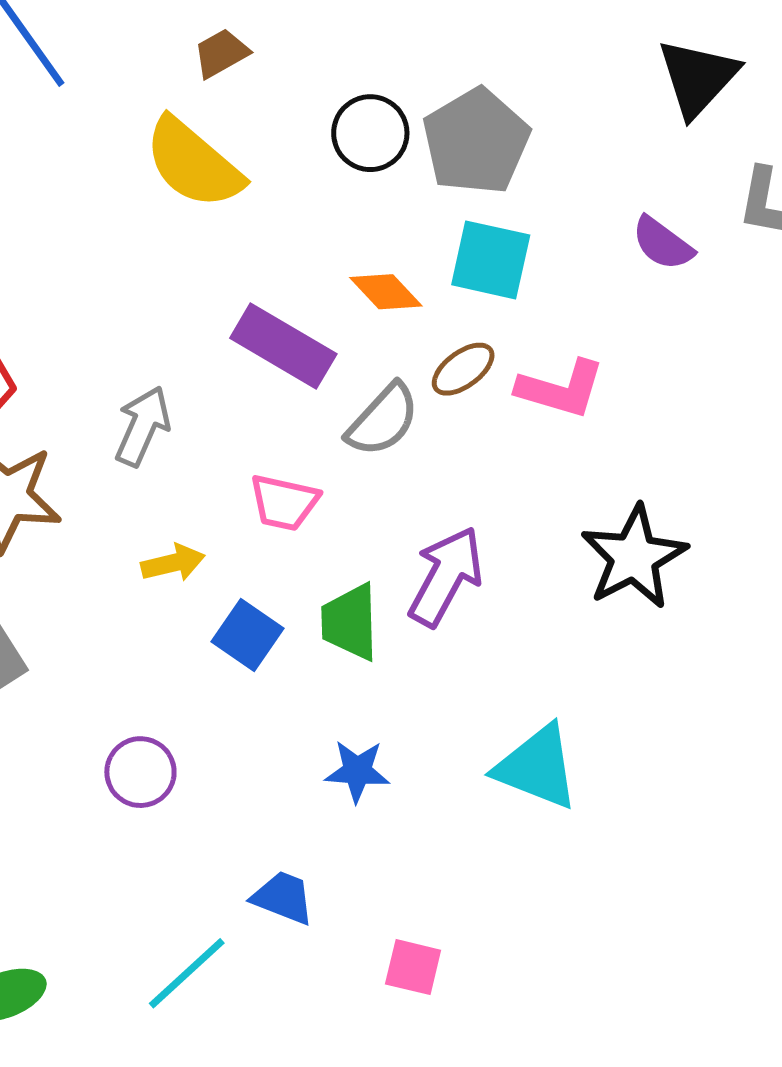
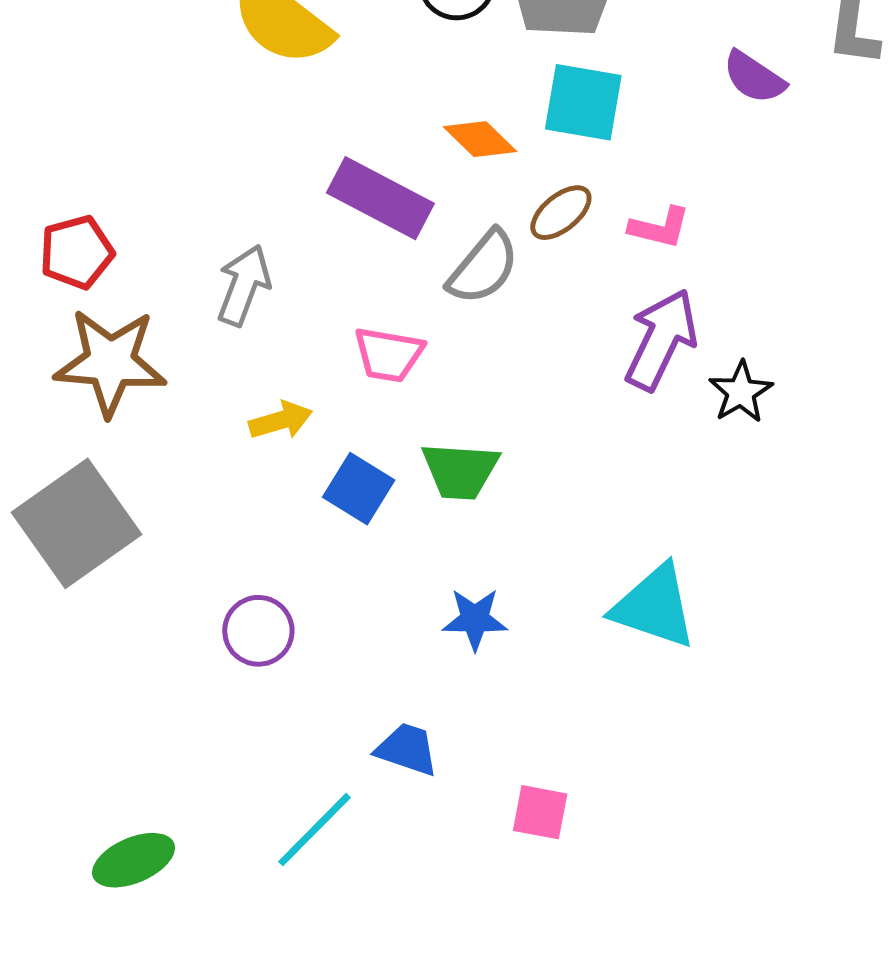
pink L-shape: (561, 389) -> (660, 228), size x0.7
black star: (634, 557) -> (741, 392), size x0.6
purple arrow: (446, 576) -> (661, 340), moved
green trapezoid: (350, 622) -> (460, 471), turned -82

